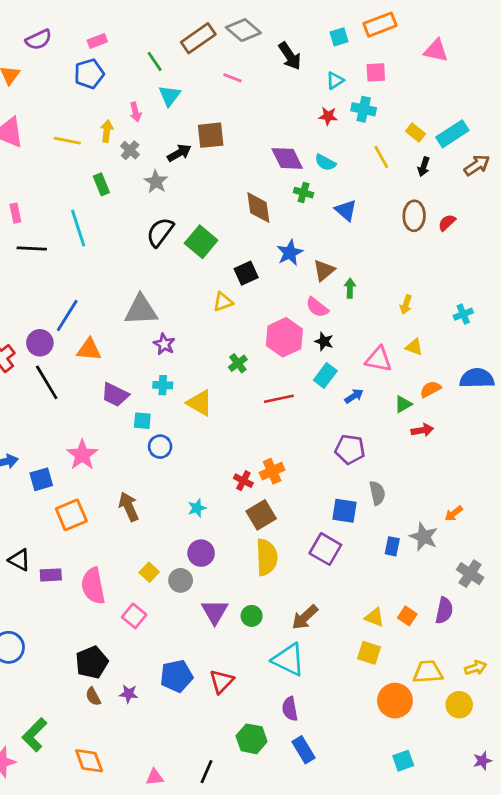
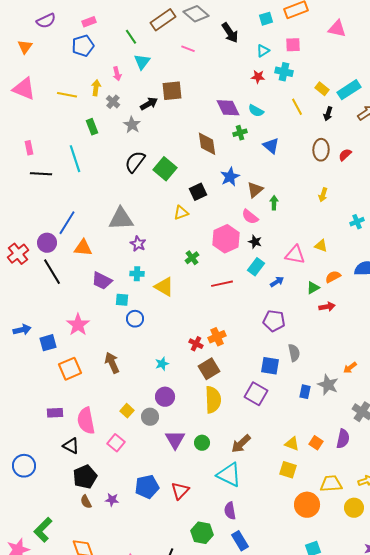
green cross: (303, 193) -> (240, 133), turned -32
yellow arrow: (406, 305) -> (323, 195), moved
black triangle: (19, 560) -> (71, 446), moved

